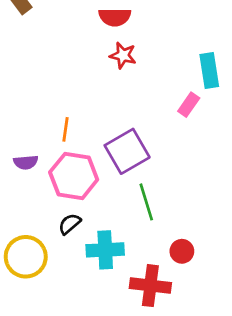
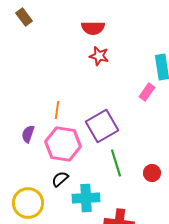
purple semicircle: (26, 162) -> (28, 134), turned 114
red circle: (182, 251) -> (152, 173), moved

